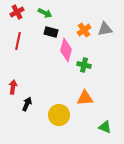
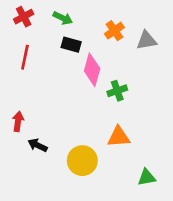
orange cross: (84, 30) -> (114, 31), moved
green cross: (84, 65) -> (117, 91), turned -32
black arrow: (27, 104) -> (38, 145), turned -88
green triangle: (105, 127) -> (147, 177), turned -32

